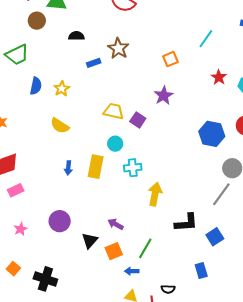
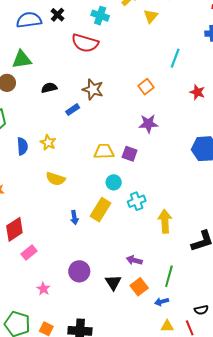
purple star: (164, 96) -> (148, 124), turned -30
yellow rectangle: (96, 167) -> (100, 210), turned 35

